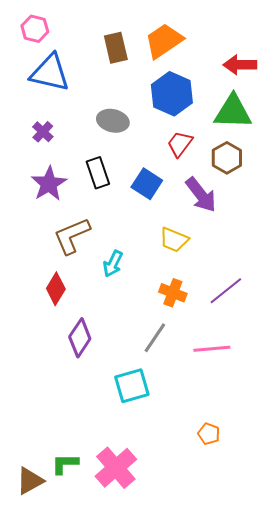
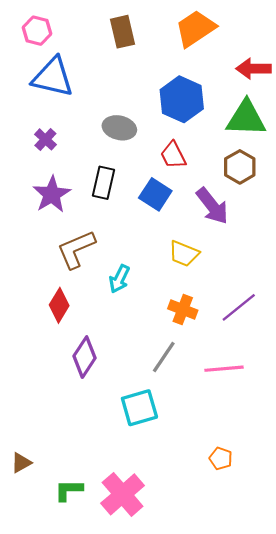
orange trapezoid: (164, 41) -> (195, 29), moved
brown rectangle: (116, 48) -> (123, 32), moved
red trapezoid: (180, 144) -> (173, 155), moved, turned -64
black rectangle: (98, 173) -> (104, 183), turned 32
brown triangle: (30, 481) -> (21, 463), moved, size x0.7

